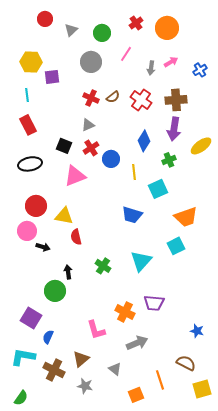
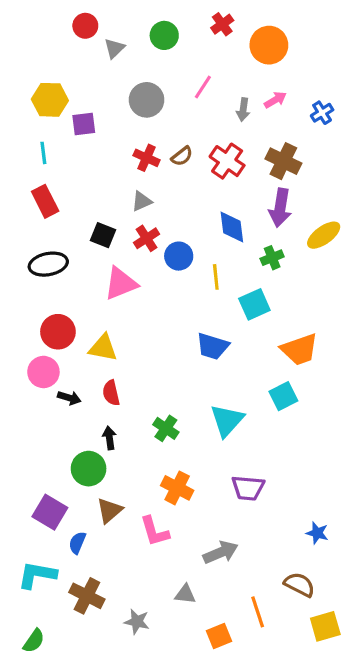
red circle: (45, 19) -> (85, 26), moved
red cross: (136, 23) -> (222, 24), moved
green circle: (102, 33) -> (164, 35), moved
brown cross: (176, 100) -> (283, 161), turned 30
blue diamond: (144, 141) -> (232, 227), turned -40
red semicircle: (76, 237) -> (111, 393), moved
orange cross: (125, 312) -> (177, 488), moved
brown triangle: (81, 359) -> (109, 510), moved
gray triangle: (115, 369) -> (185, 594), turned -32

